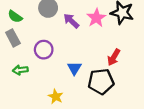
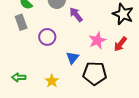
pink star: (96, 18) -> (97, 40), moved
red arrow: (114, 57) -> (120, 44), moved
green arrow: (20, 70) -> (19, 77), moved

